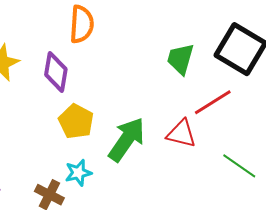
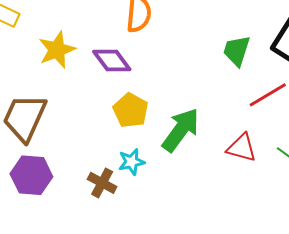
purple diamond: (56, 72) -> (112, 61), turned -48
red triangle: (181, 134) -> (242, 148), moved

